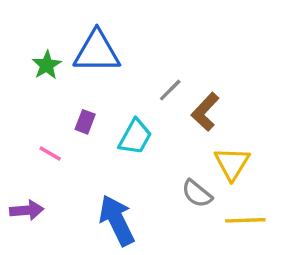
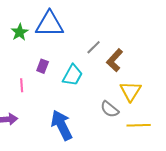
pink line: (50, 154) -> (22, 85), turned 56

